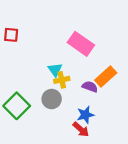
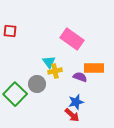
orange rectangle: (106, 77) -> (94, 68), turned 42
gray circle: (52, 99) -> (37, 84), moved

